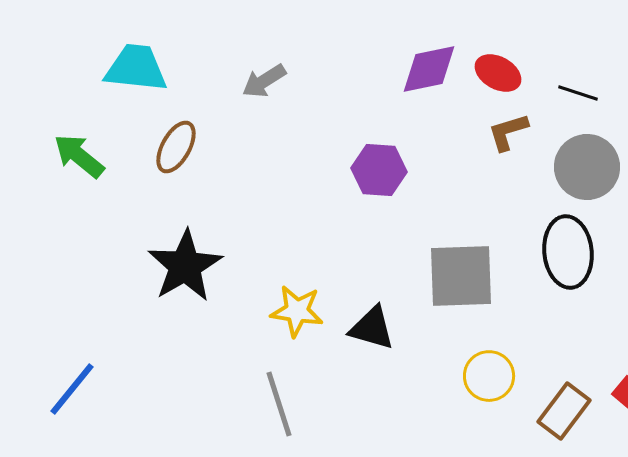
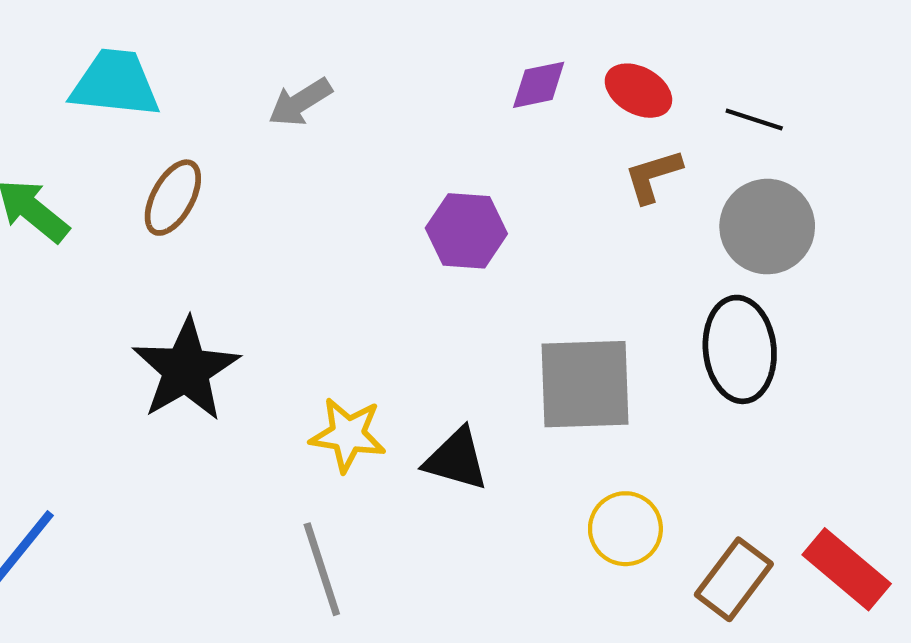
purple diamond: (429, 69) -> (539, 85), size x0.7

